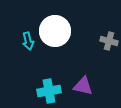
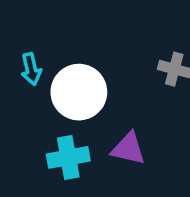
white circle: (55, 31) -> (79, 92), moved

